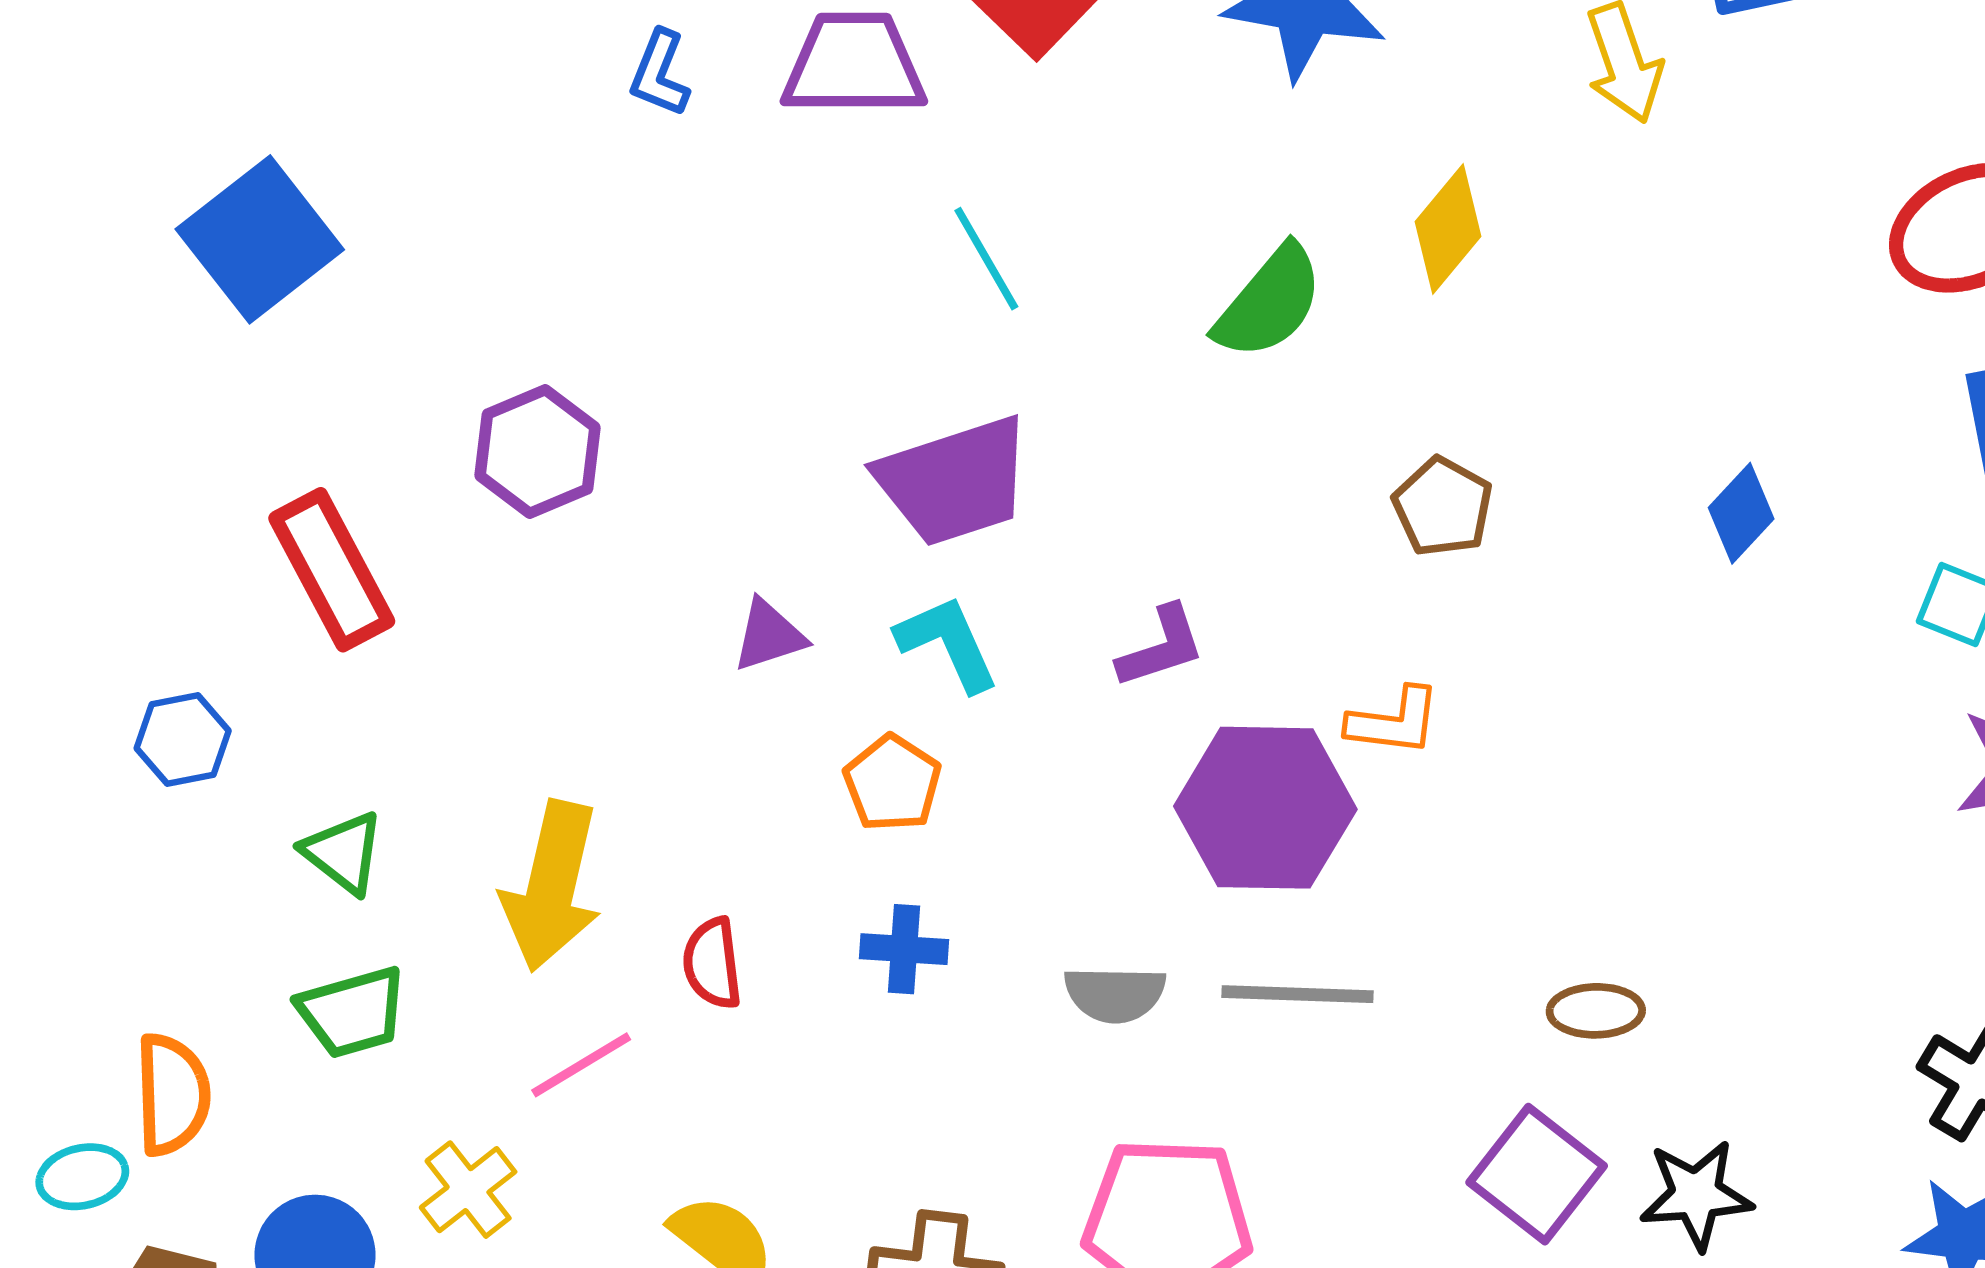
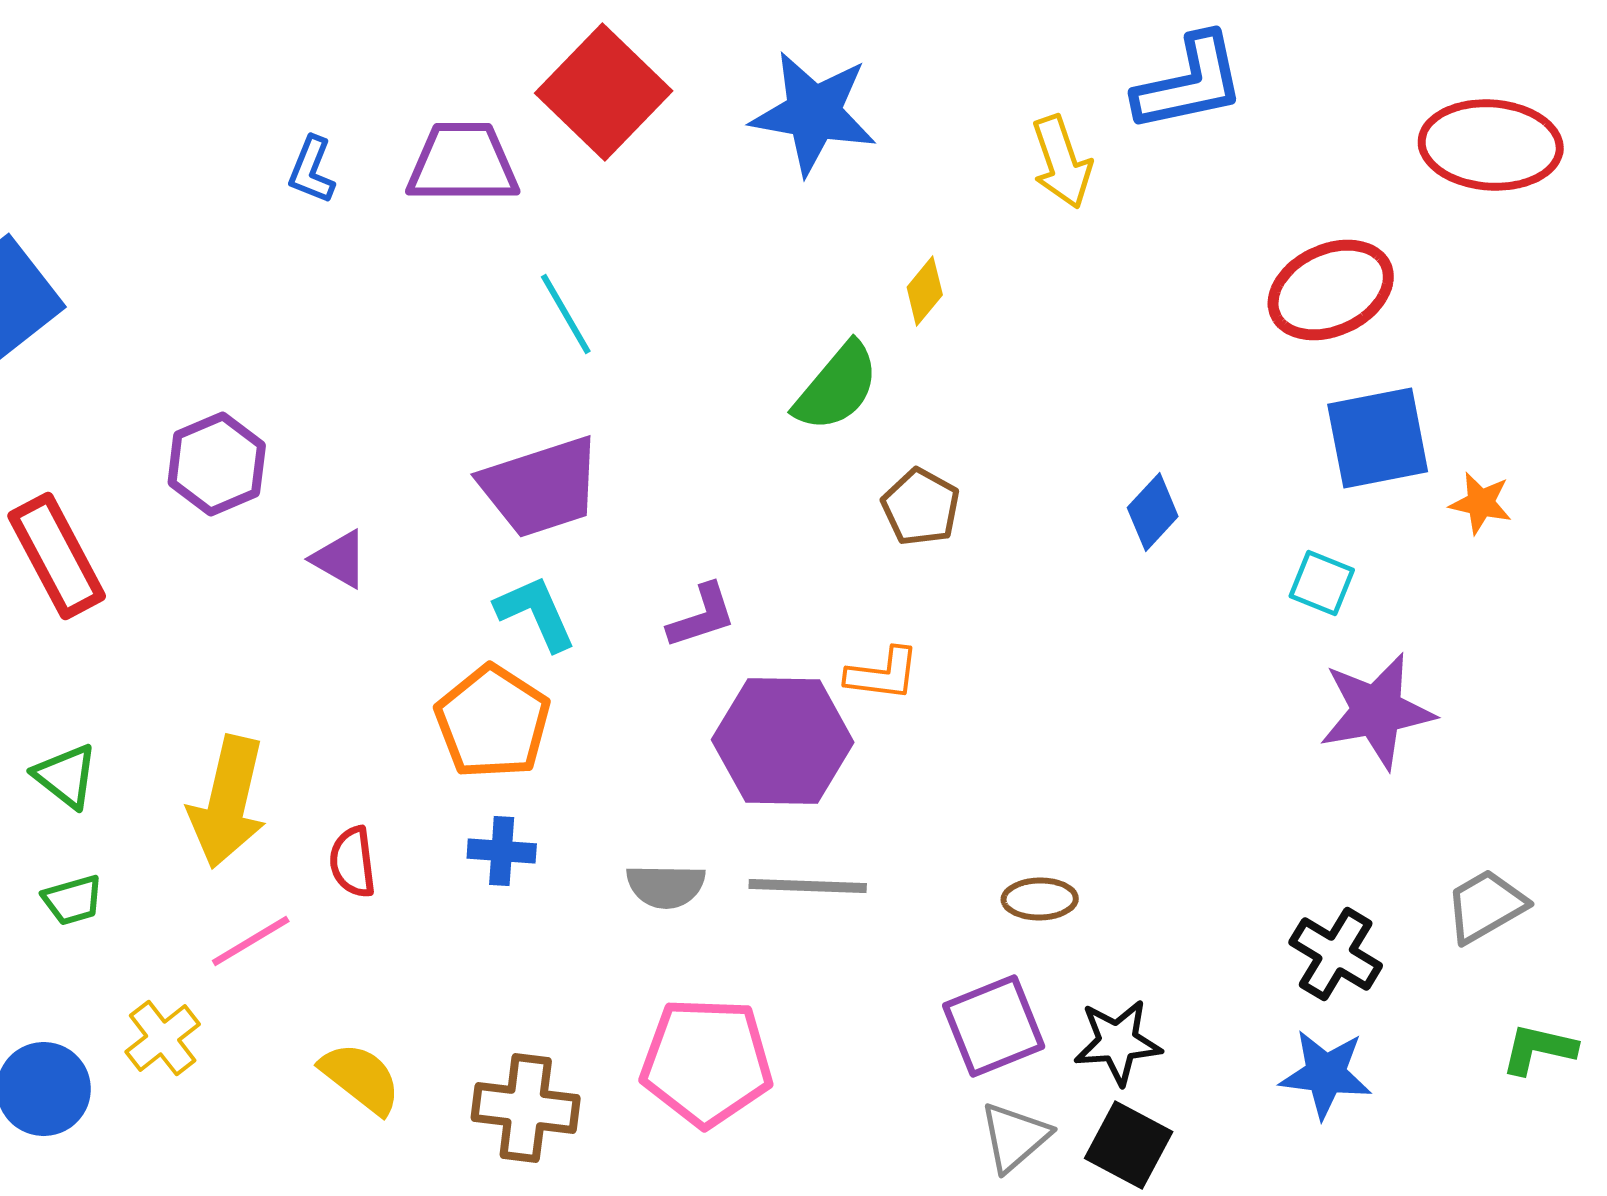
yellow diamond: (1448, 229) -> (925, 291), size x0.7
green semicircle: (1269, 302) -> (837, 387), moved
purple triangle: (769, 635) -> (340, 559), moved, turned 48
orange pentagon: (892, 783) -> (493, 722), size x1.5
green trapezoid: (352, 1012) -> (73, 900), size x0.7
purple square: (1537, 1174) -> (994, 1026), turned 30

